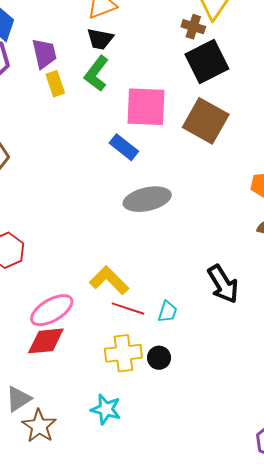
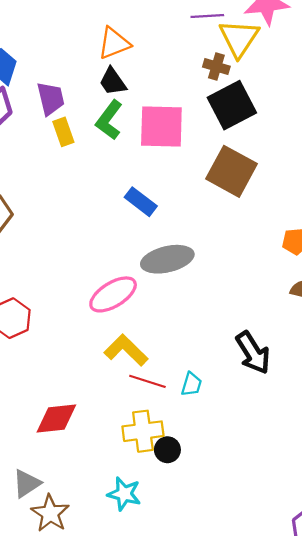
black trapezoid: (100, 39) -> (113, 82), turned 44
pink square: (146, 107) -> (161, 126), moved
pink ellipse: (52, 310) -> (113, 294), moved
black circle: (159, 358) -> (167, 450), moved

